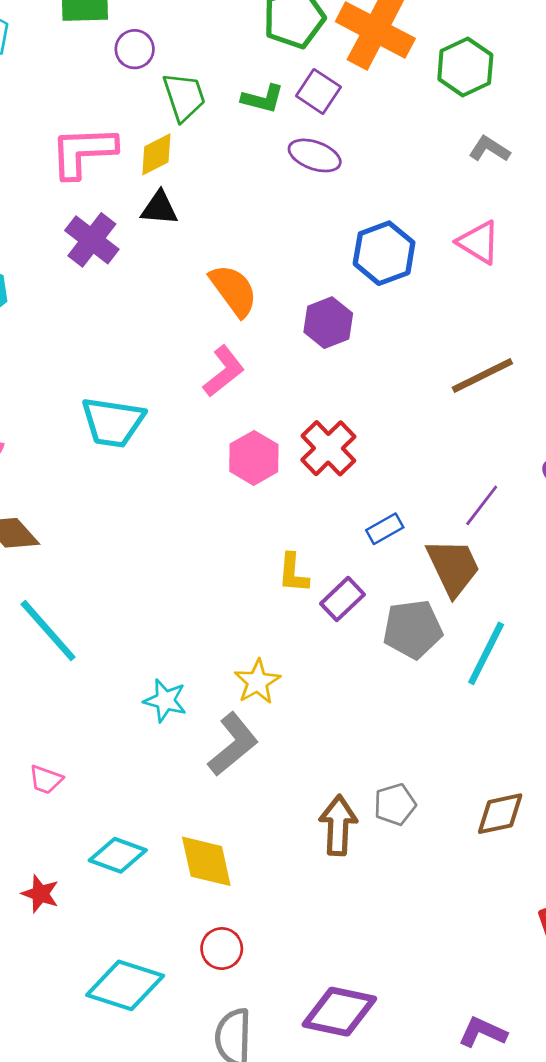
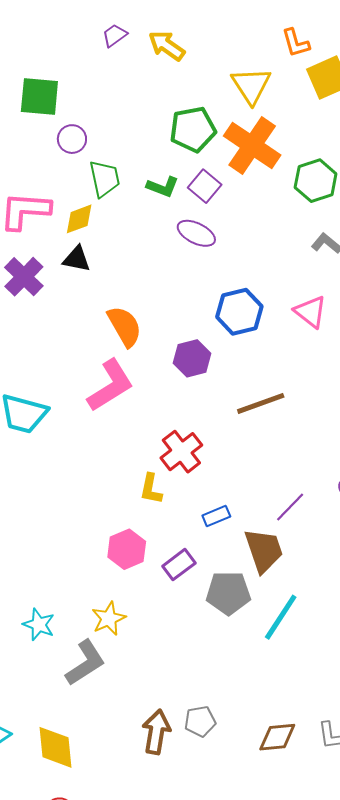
pink L-shape: (224, 371) -> (110, 386), size x1.4
brown line: (482, 376) -> (261, 403), moved
pink hexagon: (254, 458) -> (127, 549), moved
yellow L-shape: (293, 573) -> (151, 489), moved

